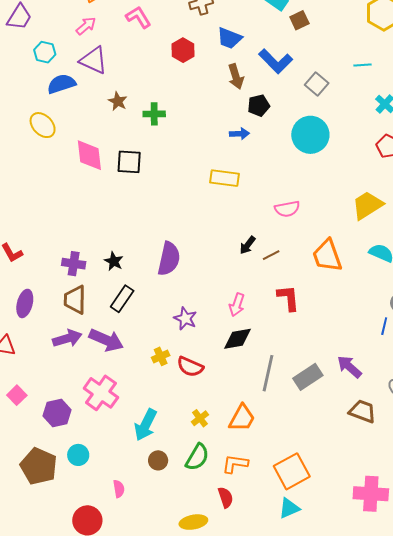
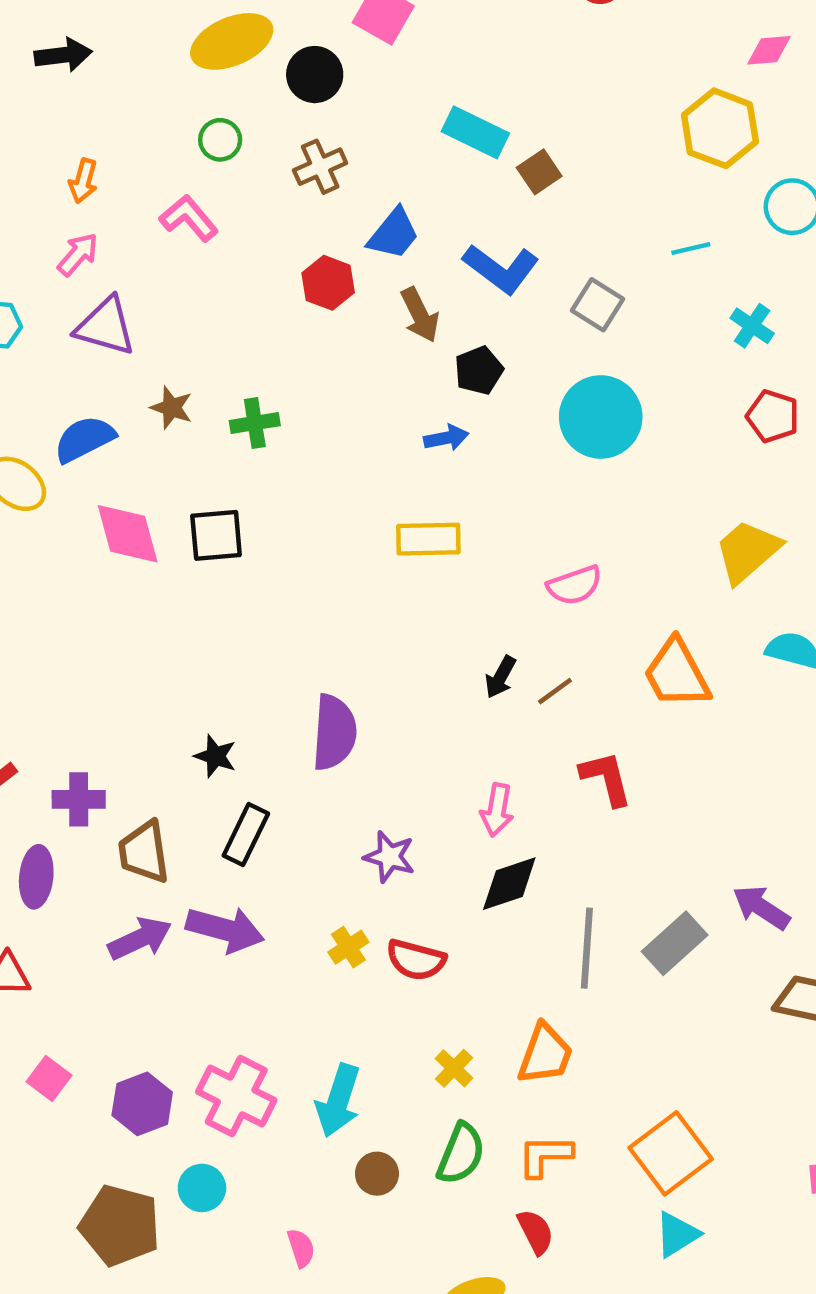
blue trapezoid: (230, 38) -> (394, 234), turned -64
red hexagon: (183, 50) -> (328, 283), moved
blue semicircle: (61, 84) -> (84, 439), moved
purple cross: (74, 264) -> (79, 799), moved
pink cross: (101, 393) -> (236, 1096), moved

